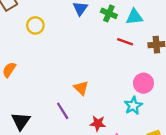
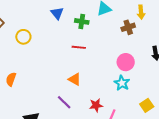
green cross: (109, 13) -> (82, 21), moved
red line: (125, 42) -> (79, 47), moved

